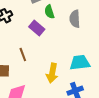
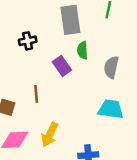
cyan trapezoid: (80, 63) -> (111, 109), moved
yellow arrow: (52, 73) -> (50, 135), moved

